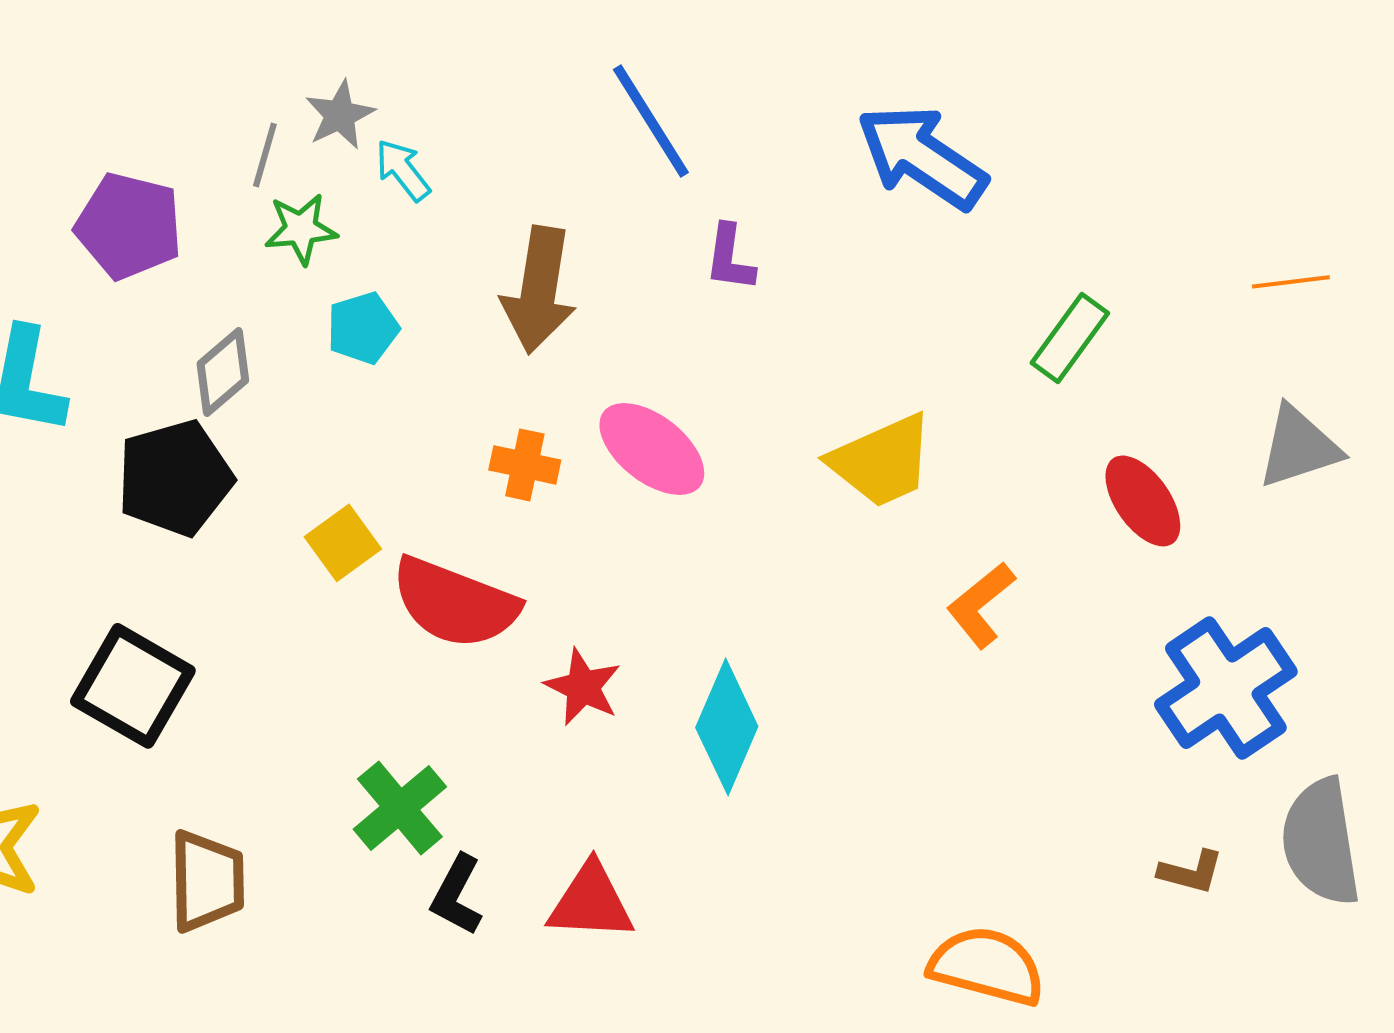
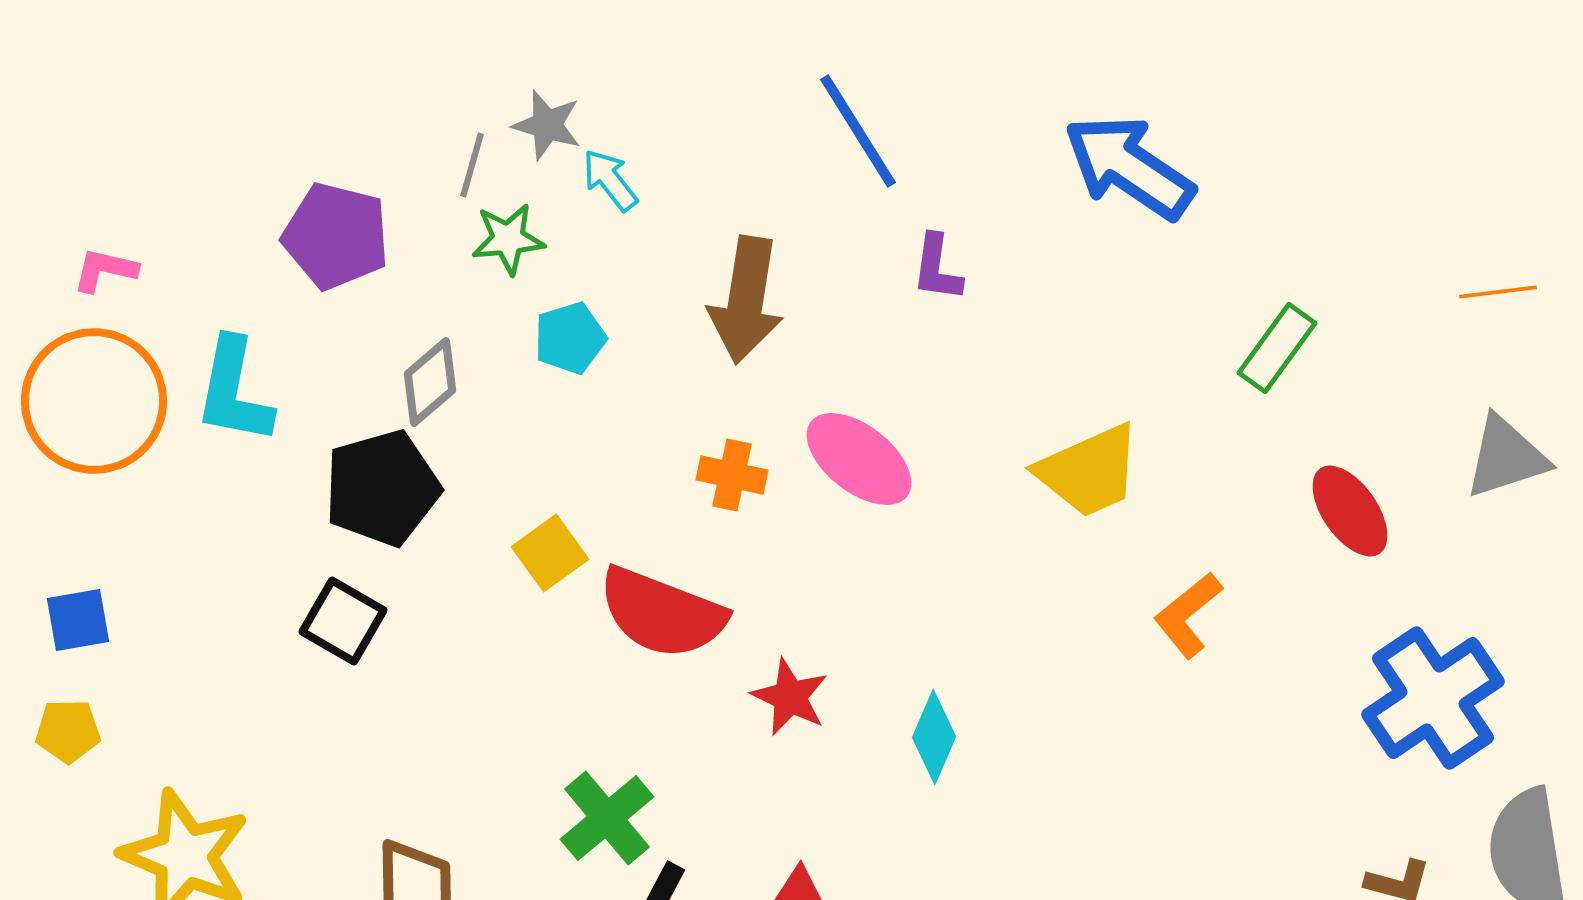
gray star: (340, 115) -> (547, 125), turned -30
black square: (133, 686) -> (343, 621), moved, size x0.7
cyan diamond: (727, 727) -> (934, 737), size x0.7

